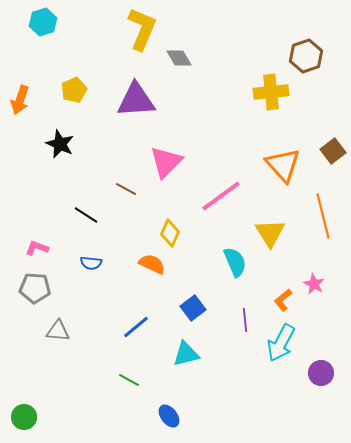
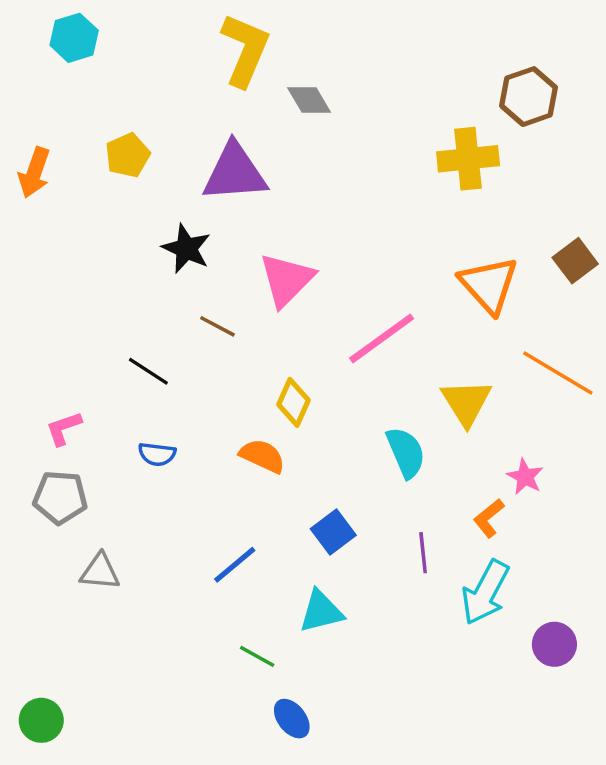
black star: (60, 144) -> (186, 249), moved
orange line: (323, 216) -> (558, 373), turned -45
pink L-shape: (37, 248) -> (64, 428), turned -40
pink star: (314, 284) -> (525, 477), moved
green line: (129, 380) -> (257, 656), moved

